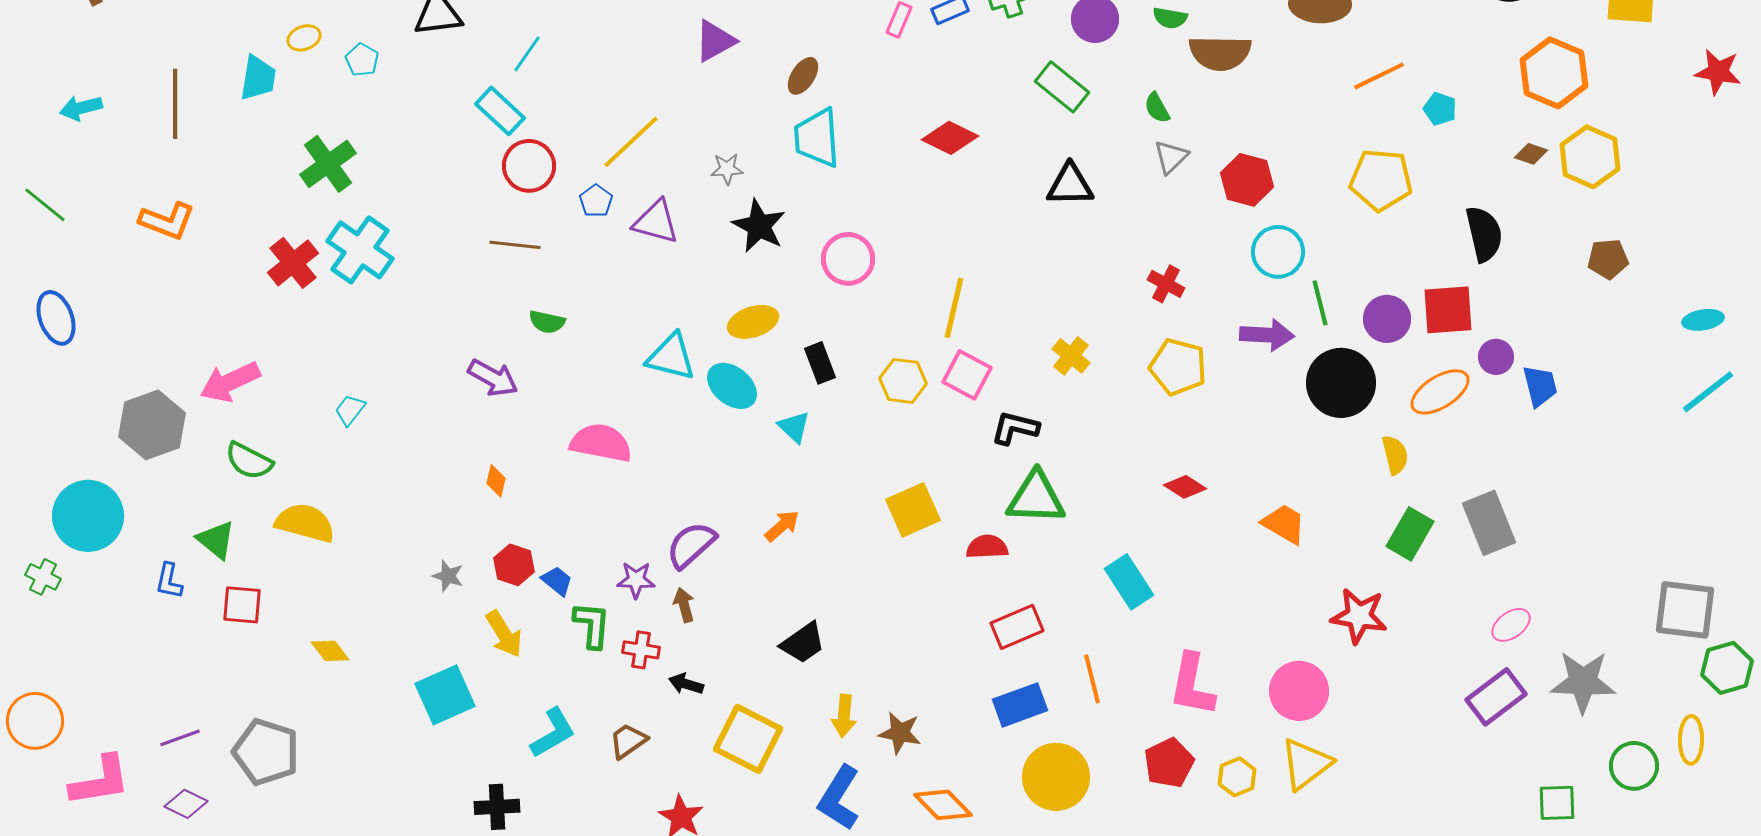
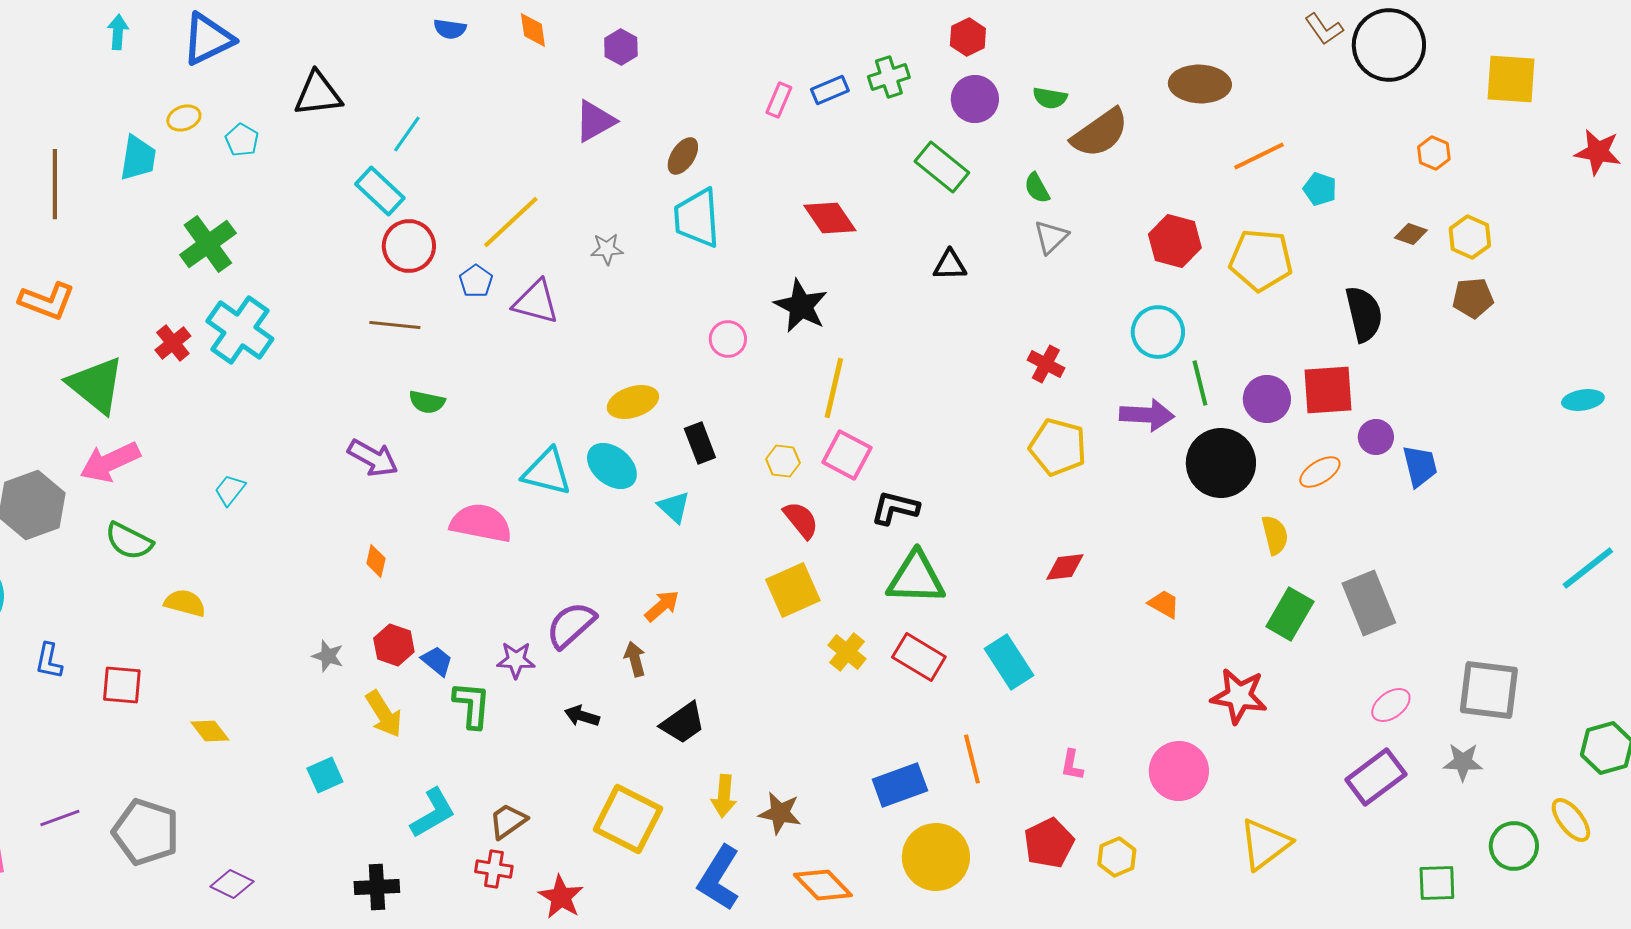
brown semicircle: (1220, 53) -> (1100, 133), turned -36
orange hexagon: (1554, 73) -> (1434, 153), size x0.5
red diamond: (950, 138) -> (830, 218), turned 30
yellow hexagon: (1590, 157) -> (1470, 237), size x0.7
red hexagon: (1247, 180) -> (1175, 241), moved
black triangle: (1070, 185) -> (950, 265), size x0.7
black star: (759, 226) -> (801, 306), moved
pink circle: (848, 259) -> (728, 339), size x0.7
brown pentagon: (1608, 259) -> (1473, 298), moved
red cross: (293, 263) -> (173, 343), size x0.7
yellow cross: (1071, 356) -> (847, 652), moved
cyan triangle: (671, 357) -> (547, 472), moved
yellow hexagon: (903, 381) -> (783, 461), size x0.7
orange ellipse: (1440, 392) -> (1320, 472), size x0.7
cyan line: (1708, 392) -> (1588, 568), moved
red diamond: (1185, 487) -> (1065, 567), turned -39
yellow semicircle: (305, 523) -> (185, 603), size x0.7
orange trapezoid: (1284, 524) -> (1164, 604), size x0.7
green triangle: (216, 540) -> (96, 385), moved, size x1.5
red semicircle: (987, 547) -> (801, 520), moved, turned 54
brown arrow: (684, 605) -> (635, 659), moved
gray square: (1685, 610) -> (1489, 690), moved
red rectangle: (1017, 627) -> (919, 657), moved, turned 54
red cross: (641, 650) -> (494, 869), moved
gray star: (1583, 682) -> (1463, 762), size x0.6
black arrow: (686, 684) -> (582, 716), moved
pink L-shape: (1192, 685) -> (1072, 765), size x0.5
cyan square: (445, 695) -> (325, 775), size x0.6
yellow ellipse: (1691, 740) -> (1571, 820), turned -39
yellow triangle: (1306, 764) -> (1265, 844), moved
purple diamond: (186, 804) -> (232, 884), moved

